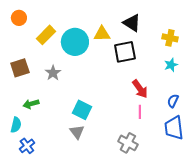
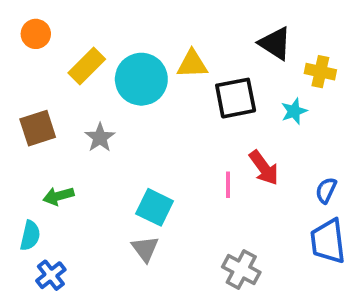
black triangle: (132, 23) -> (275, 43), moved
cyan star: (171, 65) -> (294, 111), moved
pink line: (140, 112) -> (228, 185), moved

